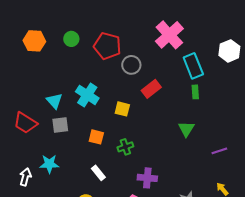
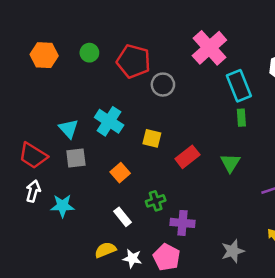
red rectangle: (151, 89) -> (187, 157), moved
orange square: (96, 137) -> (120, 173), turned 35
green cross: (125, 147) -> (156, 201), moved
white arrow: (25, 177) -> (33, 191), moved

